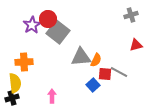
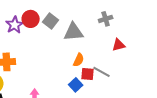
gray cross: (131, 15) -> (106, 19), moved
gray square: (58, 32) -> (51, 21), moved, size x0.7
gray triangle: (81, 57) -> (74, 32), moved

